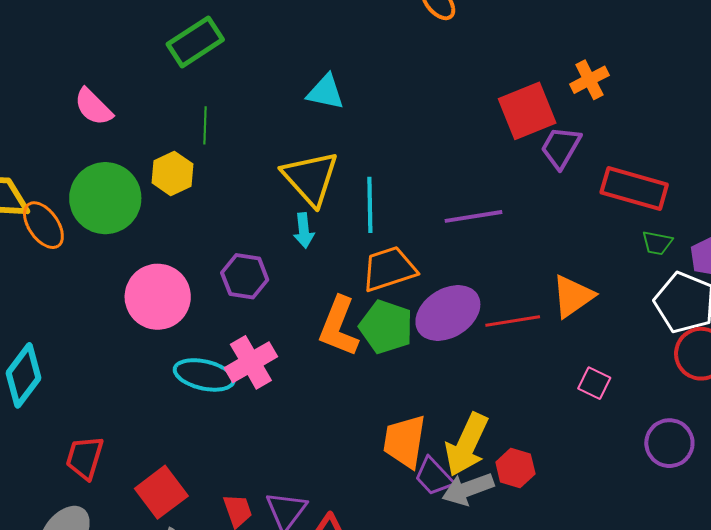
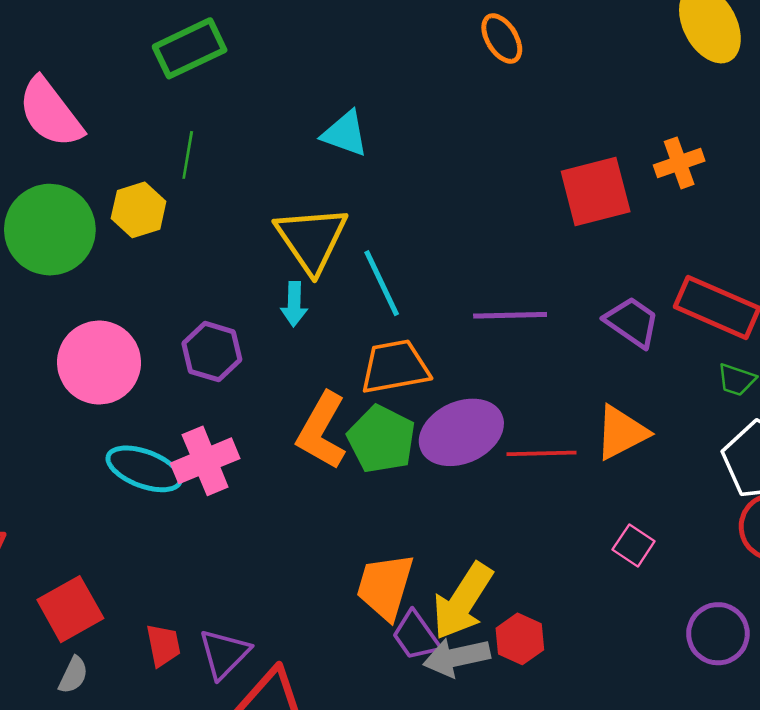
pink semicircle: (93, 107) -> (50, 113), size x1.4
purple trapezoid: (561, 147) -> (632, 322), moved, turned 87
cyan line: (370, 205) -> (382, 283), turned -32

